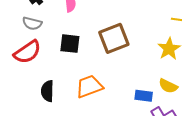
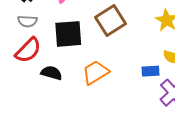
black square: (70, 44) -> (68, 34), size x1.4
black semicircle: (47, 91) -> (51, 73), moved, turned 115

